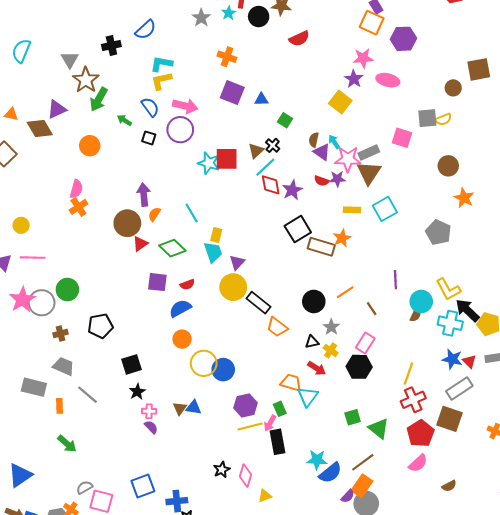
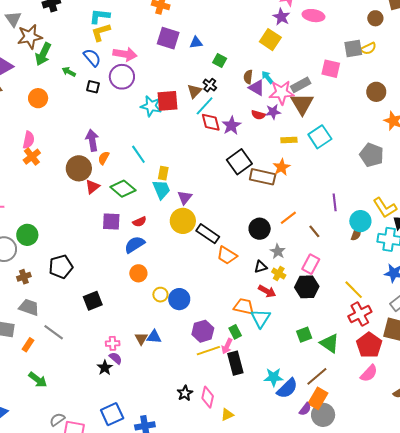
brown star: (86, 80) -> (30, 37), turned 30
yellow circle: (204, 363) -> (160, 295), size x0.6
yellow line: (408, 373) -> (354, 290), turned -60
black star: (137, 392) -> (105, 368), moved
orange rectangle: (59, 406) -> (28, 345), turned 40

